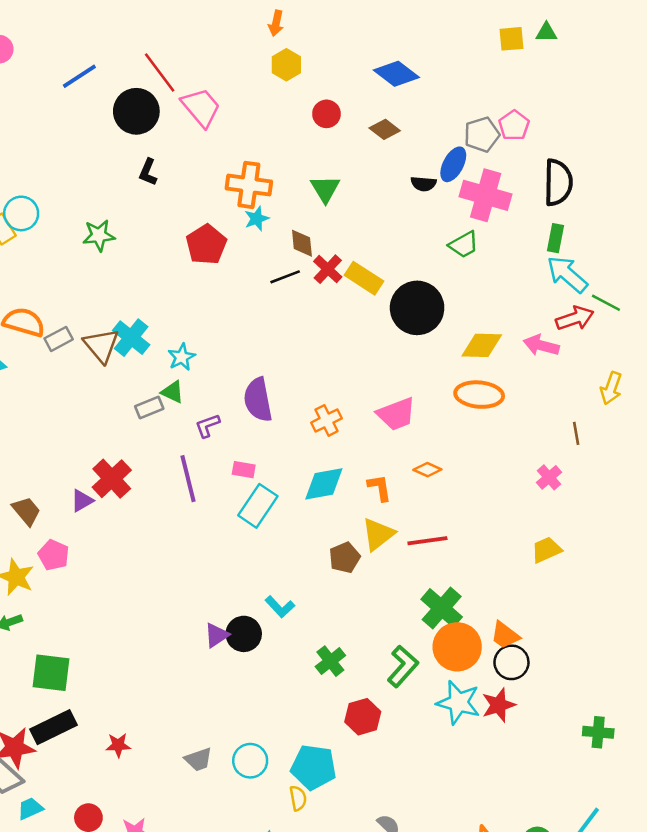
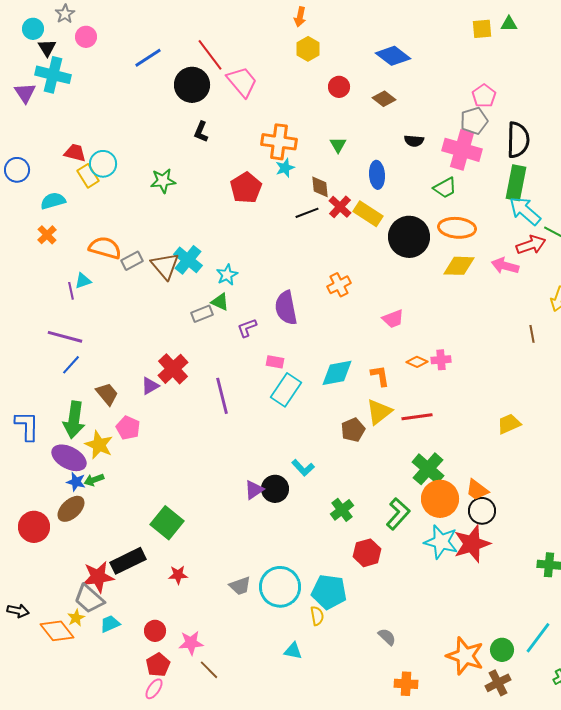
gray pentagon: (482, 135) -> (474, 121), moved
blue ellipse: (453, 164) -> (377, 175), moved, turned -32
green triangle: (325, 189) -> (338, 145), size x0.7
green rectangle: (555, 238) -> (516, 183), size x1.6
orange ellipse: (479, 395) -> (457, 228), moved
pink trapezoid: (396, 414) -> (393, 319), size x0.7
orange cross: (326, 420) -> (339, 285), moved
pink cross: (549, 477) -> (441, 360), moved, turned 36
purple line: (188, 479) -> (222, 396), moved
green square: (51, 673) -> (167, 523), moved, turned 32
red star: (499, 705) -> (472, 544), size x1.4
cyan circle: (250, 761) -> (280, 587), size x1.5

